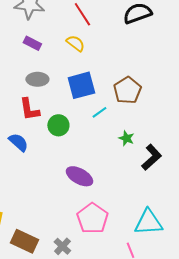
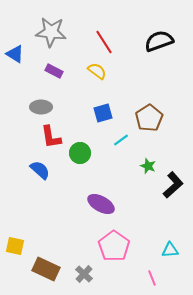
gray ellipse: (37, 79) -> (41, 107), moved
blue square: (81, 85) -> (103, 113), size x0.7
cyan triangle: (148, 222) -> (170, 250), size x0.6

